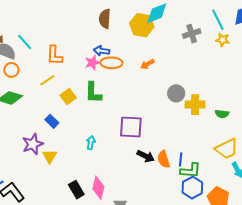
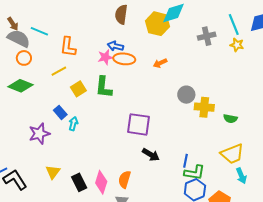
cyan line: (25, 42) -> (39, 31), turned -30
cyan arrow: (91, 143) -> (73, 124), moved
yellow triangle: (50, 156) -> (53, 172), moved
orange semicircle: (164, 159) -> (125, 179), moved, turned 30

